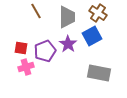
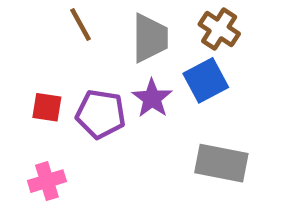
purple pentagon: (45, 51) -> (101, 114), turned 30
pink cross: (26, 67) -> (47, 181), moved

